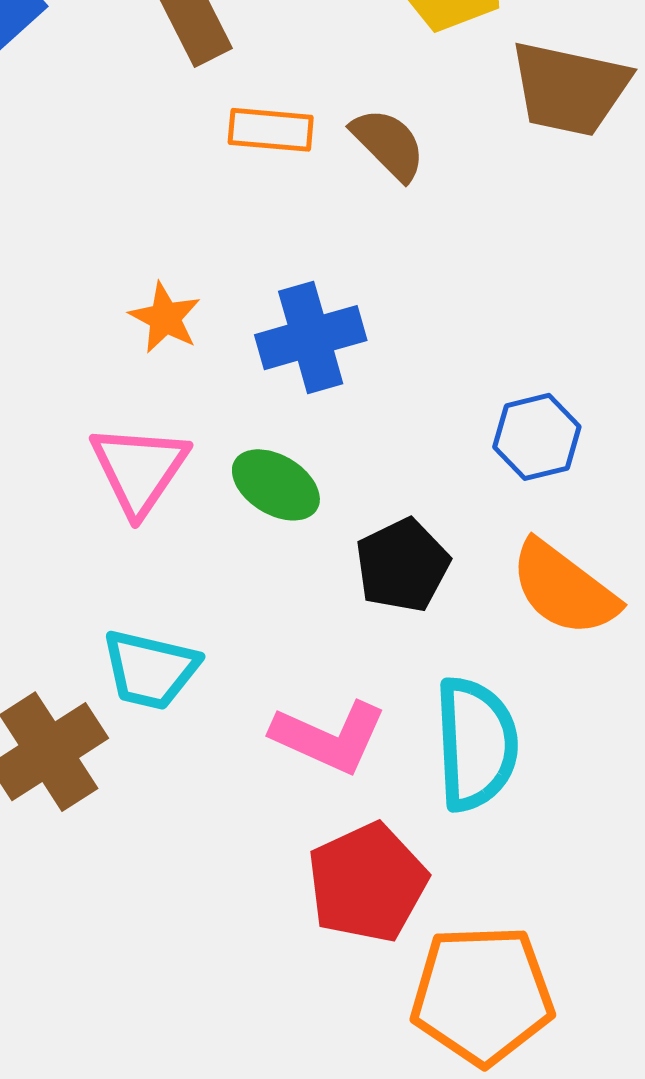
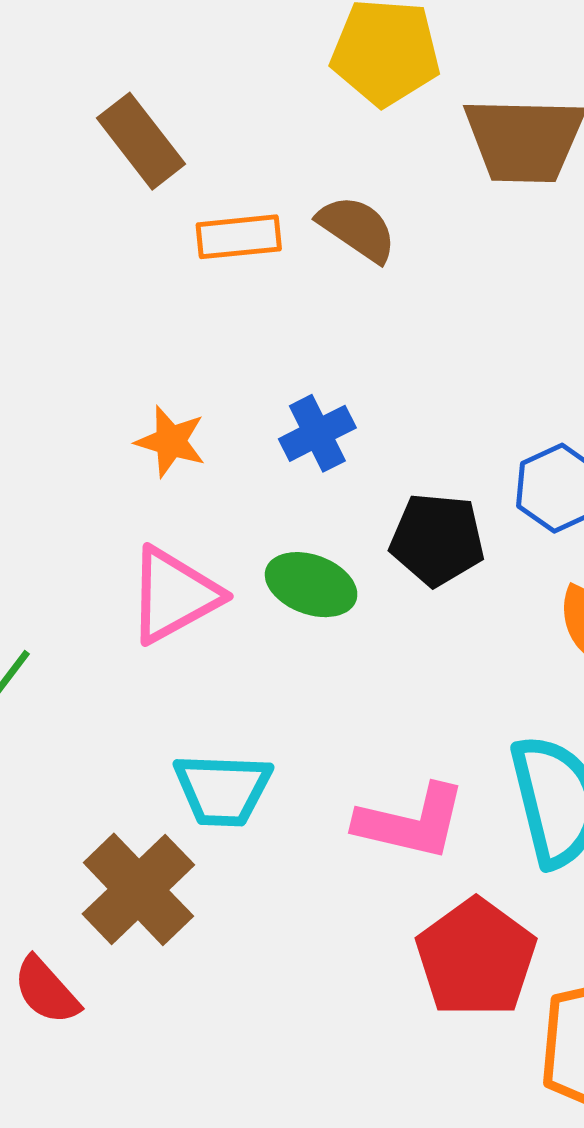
blue cross: (311, 338) -> (317, 433), size x0.7
pink triangle: (139, 469) -> (174, 595), turned 38
black pentagon: (402, 565) -> (437, 539), moved, turned -30

